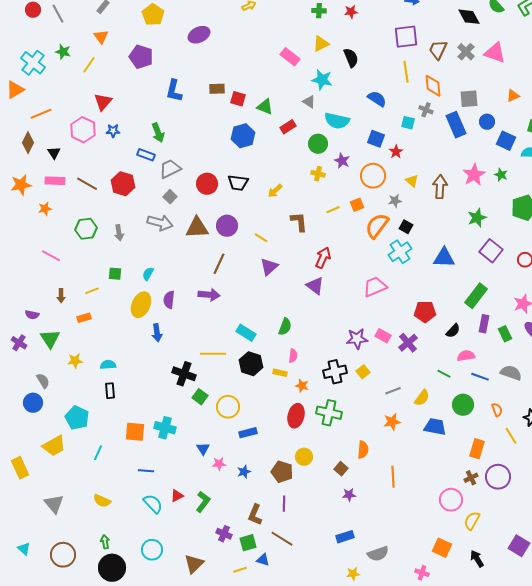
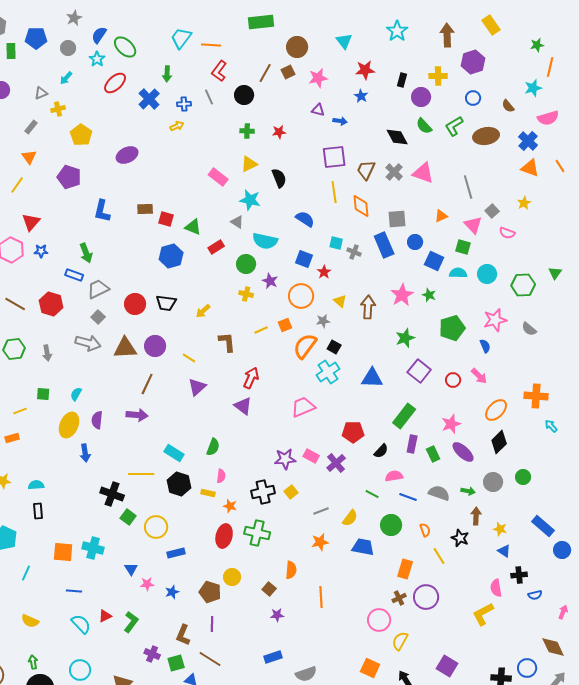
gray cross: (426, 110) -> (354, 252), moved

